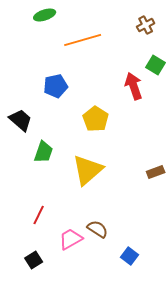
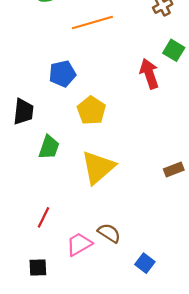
yellow pentagon: (96, 119) -> (91, 111), moved
black trapezoid: (21, 120) -> (23, 112), turned 55
black square: (34, 260) -> (38, 268), turned 30

